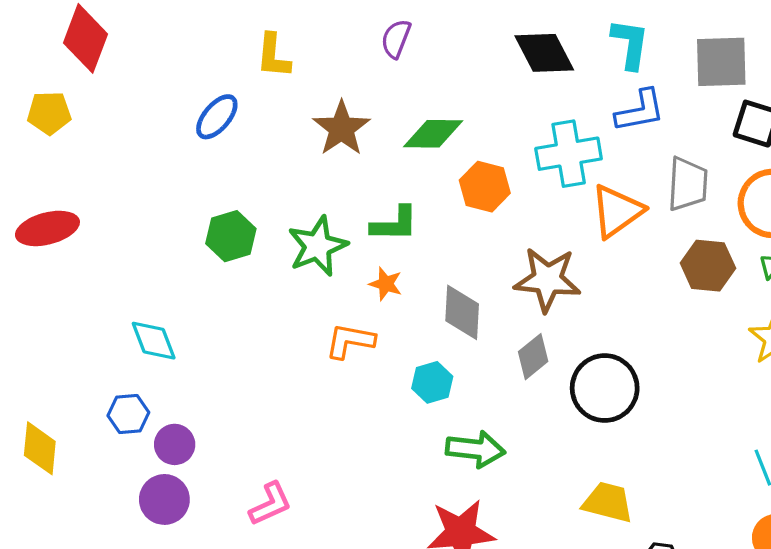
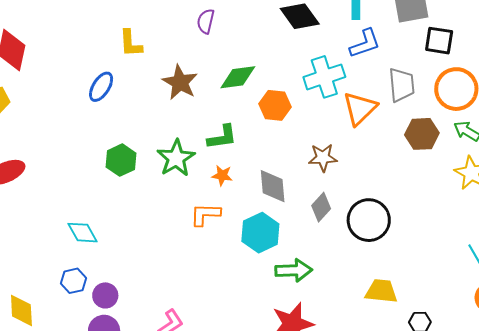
brown star: (547, 280) -> (323, 158), size x0.7
cyan hexagon: (432, 382) -> (260, 233), size x1.5

